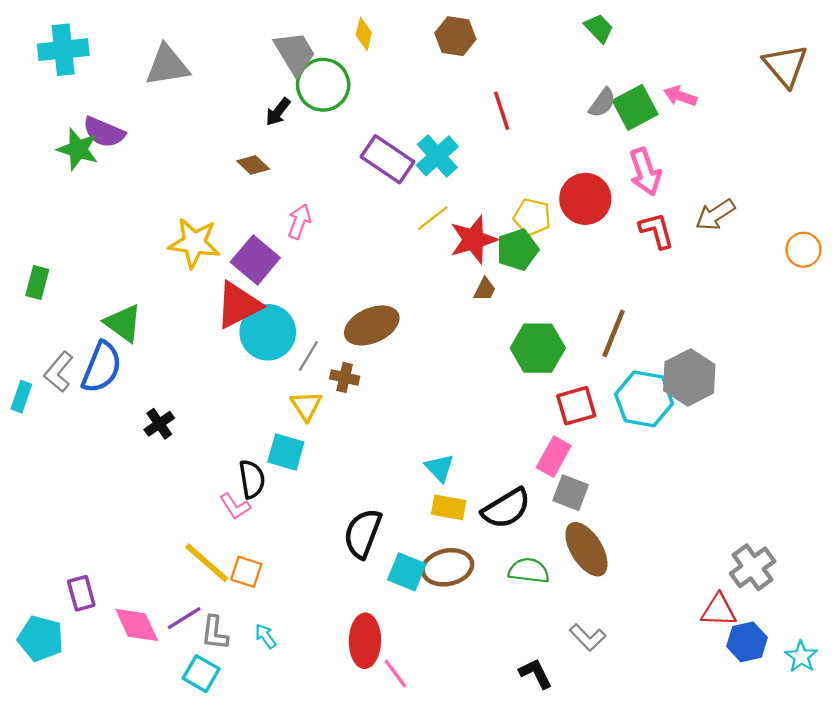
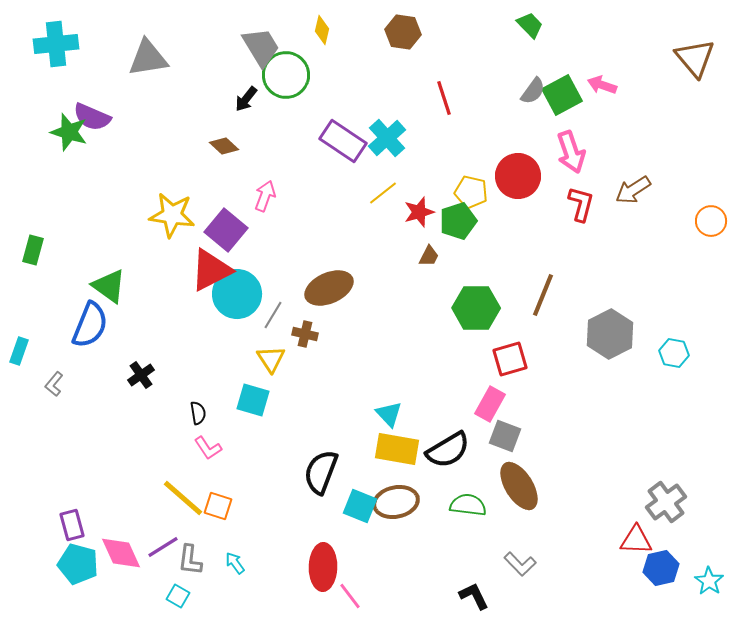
red L-shape: (657, 231) -> (581, 204), turned 30
red star: (473, 240) -> (419, 212), size x0.7
gray L-shape: (59, 372) -> (54, 384), moved, size x0.7
cyan hexagon: (644, 399) -> (674, 353), moved, size x0.6
black semicircle: (252, 479) -> (198, 413), moved, size x0.7
yellow rectangle: (449, 507) -> (397, 449), size x1.4
cyan pentagon: (41, 638) -> (78, 564), moved
cyan square: (201, 674) -> (178, 596), size x0.7

